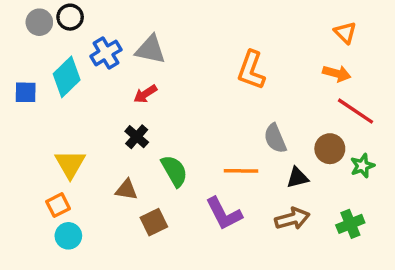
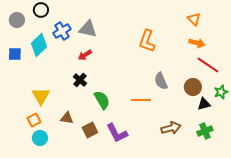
gray circle: (39, 22) -> (17, 20), moved
orange triangle: (345, 32) -> (194, 19), moved
green star: (362, 166) -> (221, 92), moved
black triangle: (297, 178) -> (204, 104), moved
brown triangle: (126, 190) -> (67, 118), moved
purple L-shape: (224, 214) -> (117, 133), moved

